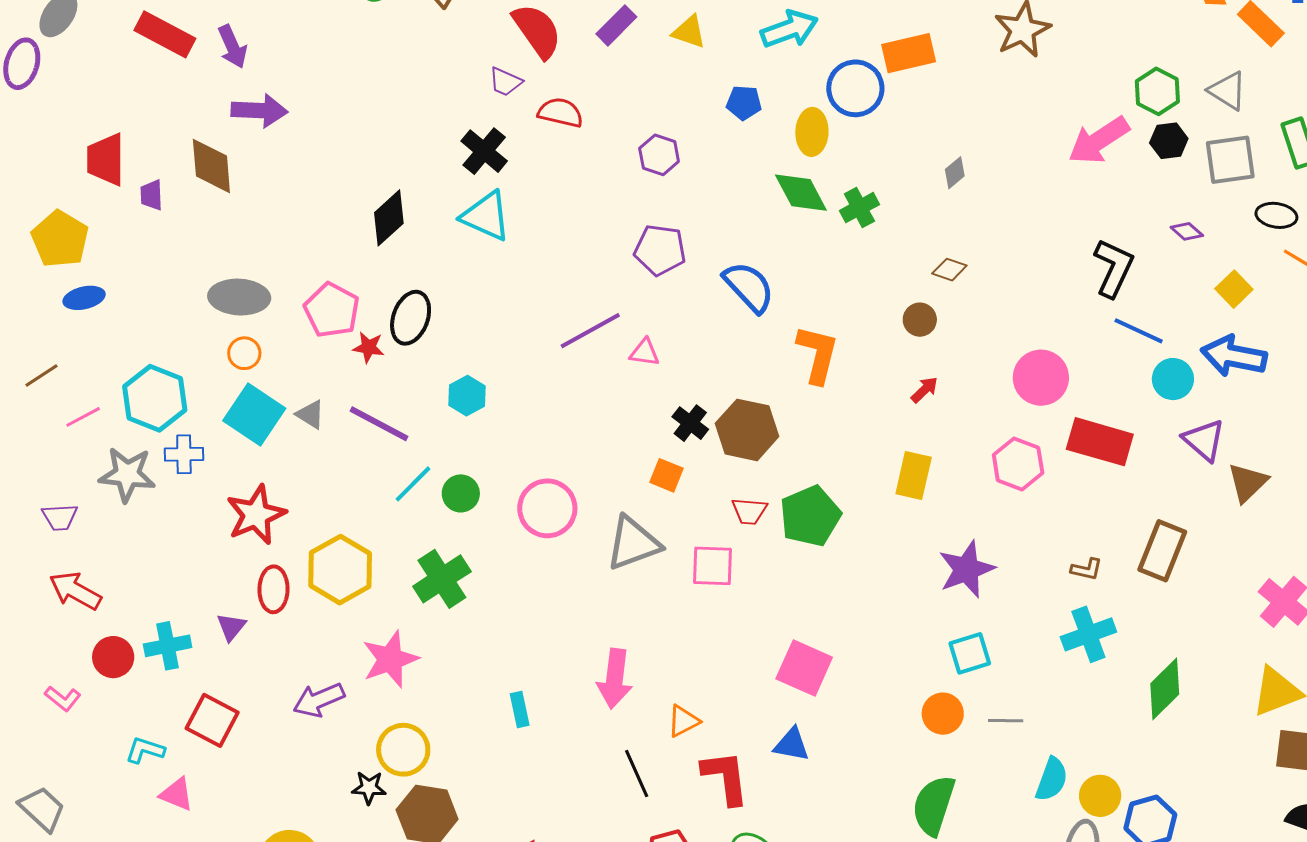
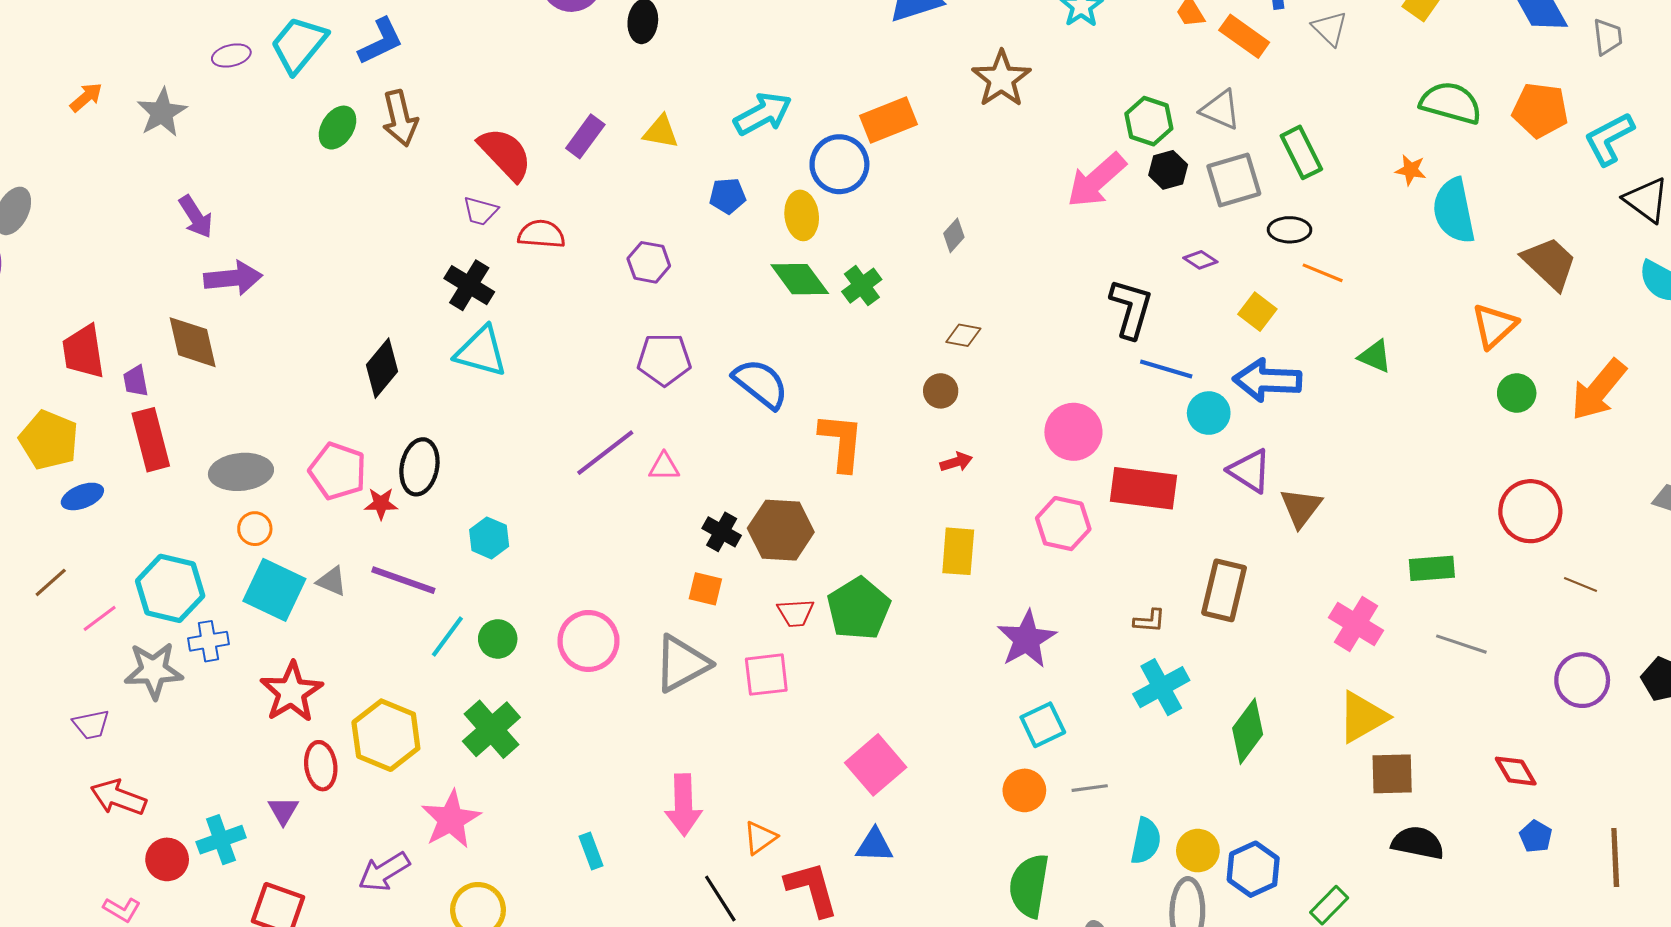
red rectangle: (165, 34) -> (151, 440), moved, turned 56
red arrow: (924, 390) -> (956, 462), turned 36
pink square: (804, 668) -> (876, 765), turned 34

